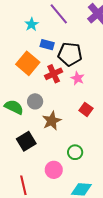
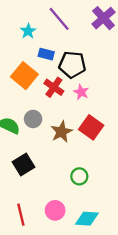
red cross: (54, 74) -> (54, 87), turned -30
red square: (86, 109) -> (91, 127), size x1.5
brown star: (52, 121) -> (61, 132), moved
pink circle: (54, 170) -> (55, 210), moved

